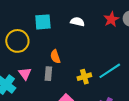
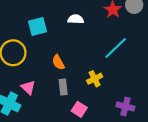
cyan line: (110, 71) -> (116, 48), moved
gray rectangle: (48, 74) -> (63, 87), moved

